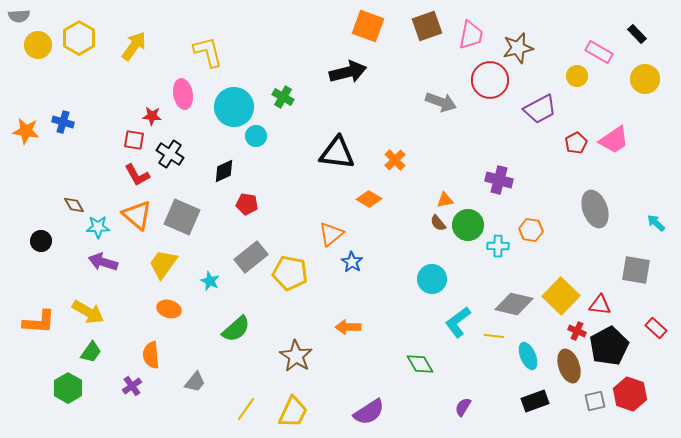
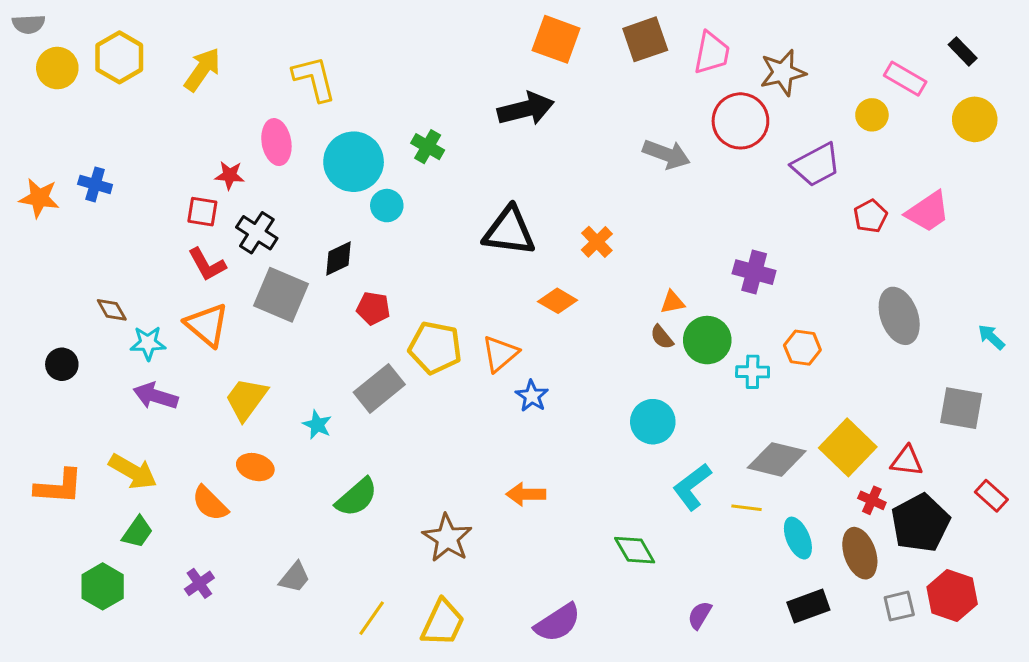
gray square: (182, 217) -> (281, 295), moved
yellow pentagon: (290, 273) -> (435, 348), moved
orange semicircle: (151, 355) -> (210, 503), moved, turned -40

